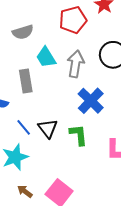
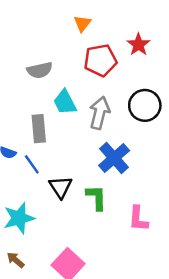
blue line: (24, 127) -> (32, 164), moved
brown arrow: (25, 191) -> (16, 260), moved

